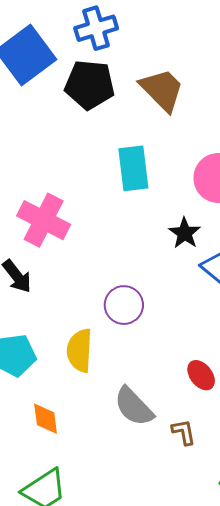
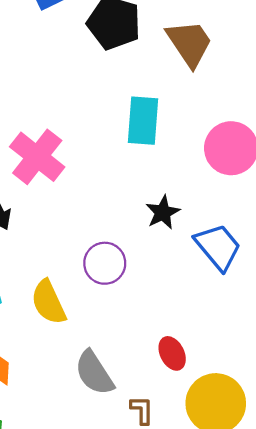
black star: (185, 233) -> (163, 212), moved
yellow semicircle: (80, 350) -> (49, 302), turned -39

